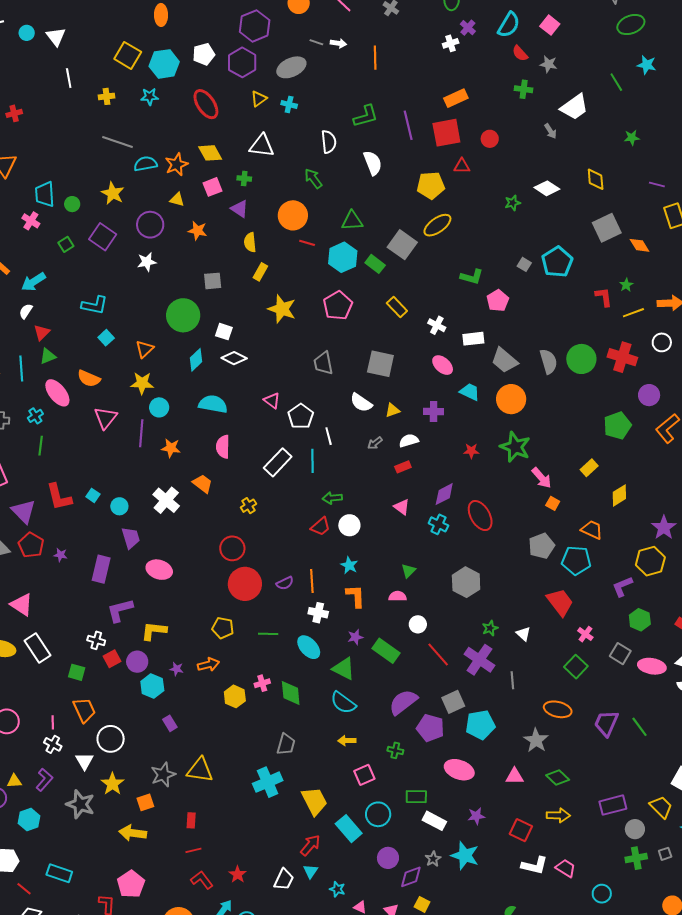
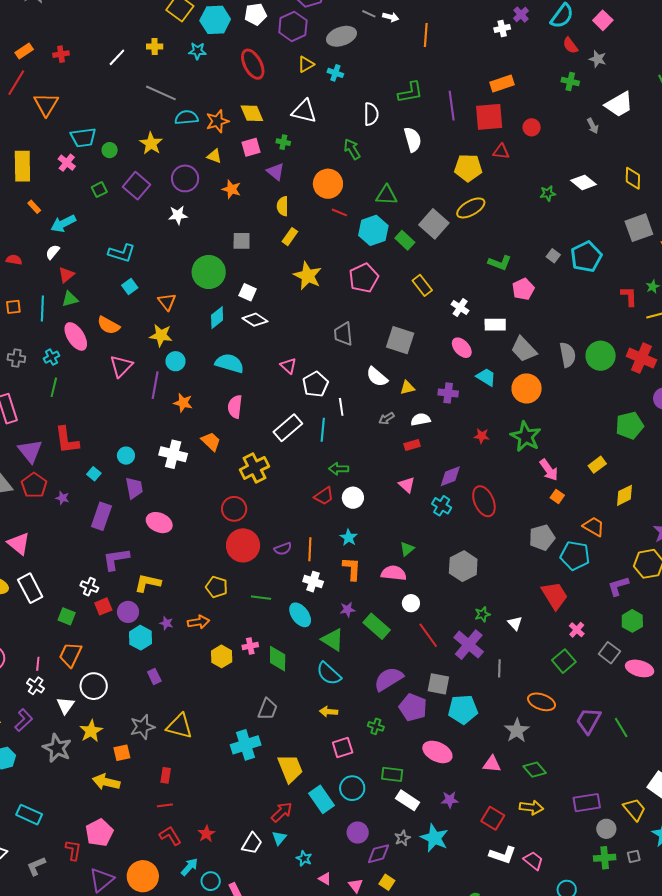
white line: (69, 78) -> (117, 57), moved, turned 48
cyan trapezoid: (45, 194) -> (83, 138), turned -100
orange triangle: (145, 349) -> (167, 302), turned -30
cyan square: (93, 495) -> (94, 474), moved
white cross: (166, 500) -> (173, 454), turned -32
yellow cross: (248, 506) -> (254, 468), size x1.8
pink semicircle: (398, 596) -> (394, 573), size x1.4
gray square: (453, 702) -> (438, 684), turned 30
orange trapezoid: (84, 710) -> (70, 655), turned -136

